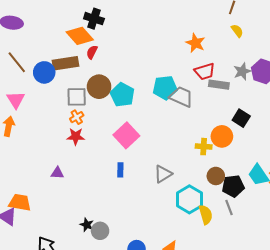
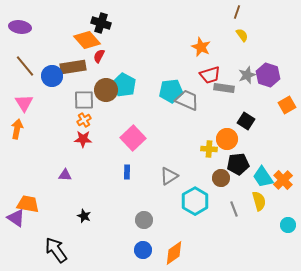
cyan pentagon: (122, 95) -> (124, 85), moved
black pentagon: (233, 186) -> (238, 164), moved
yellow semicircle: (206, 215) -> (259, 201), moved
black star: (87, 225) -> (84, 216), moved
gray circle: (100, 231) -> (144, 220), moved

